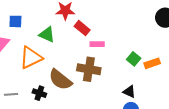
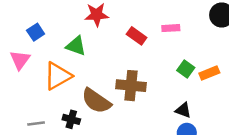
blue square: (15, 21) -> (36, 32), turned -32
red rectangle: (82, 28) -> (137, 36), moved
pink rectangle: (97, 44) -> (171, 28), moved

